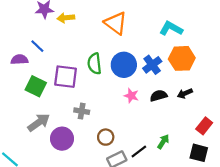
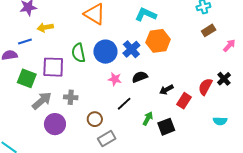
yellow arrow: (66, 18) -> (45, 27), moved
blue line: (37, 46) -> (25, 41), turned -56
black arrow: (185, 93) -> (166, 90), moved
gray arrow: (39, 122) -> (42, 101), moved
black line: (139, 152) -> (124, 104), moved
black square: (199, 153) -> (166, 127), moved, turned -30

